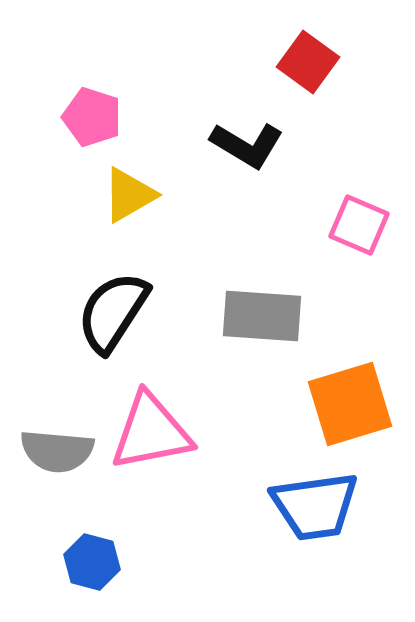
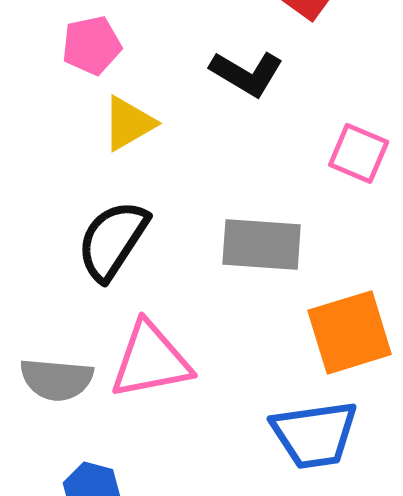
pink pentagon: (92, 117) -> (92, 45), turned -30

